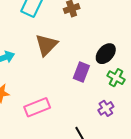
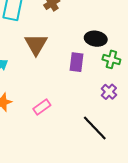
black ellipse: (106, 54) -> (96, 39), turned 70
pink rectangle: (37, 107) -> (42, 107), size x0.7

